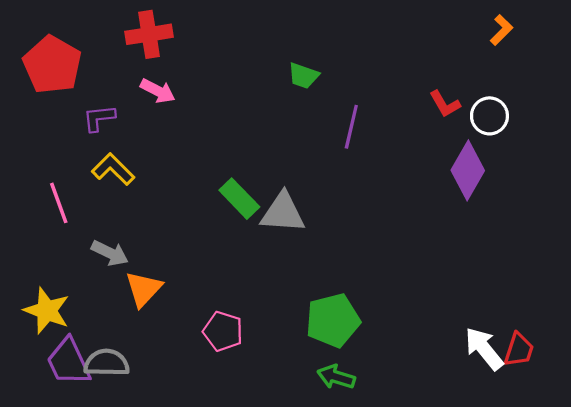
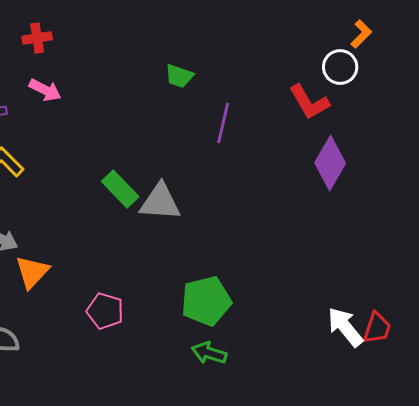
red cross: (149, 34) -> (37, 38), size x0.7
red L-shape: (445, 104) -> (309, 102), size x1.4
white circle: (489, 116) -> (340, 67), moved

